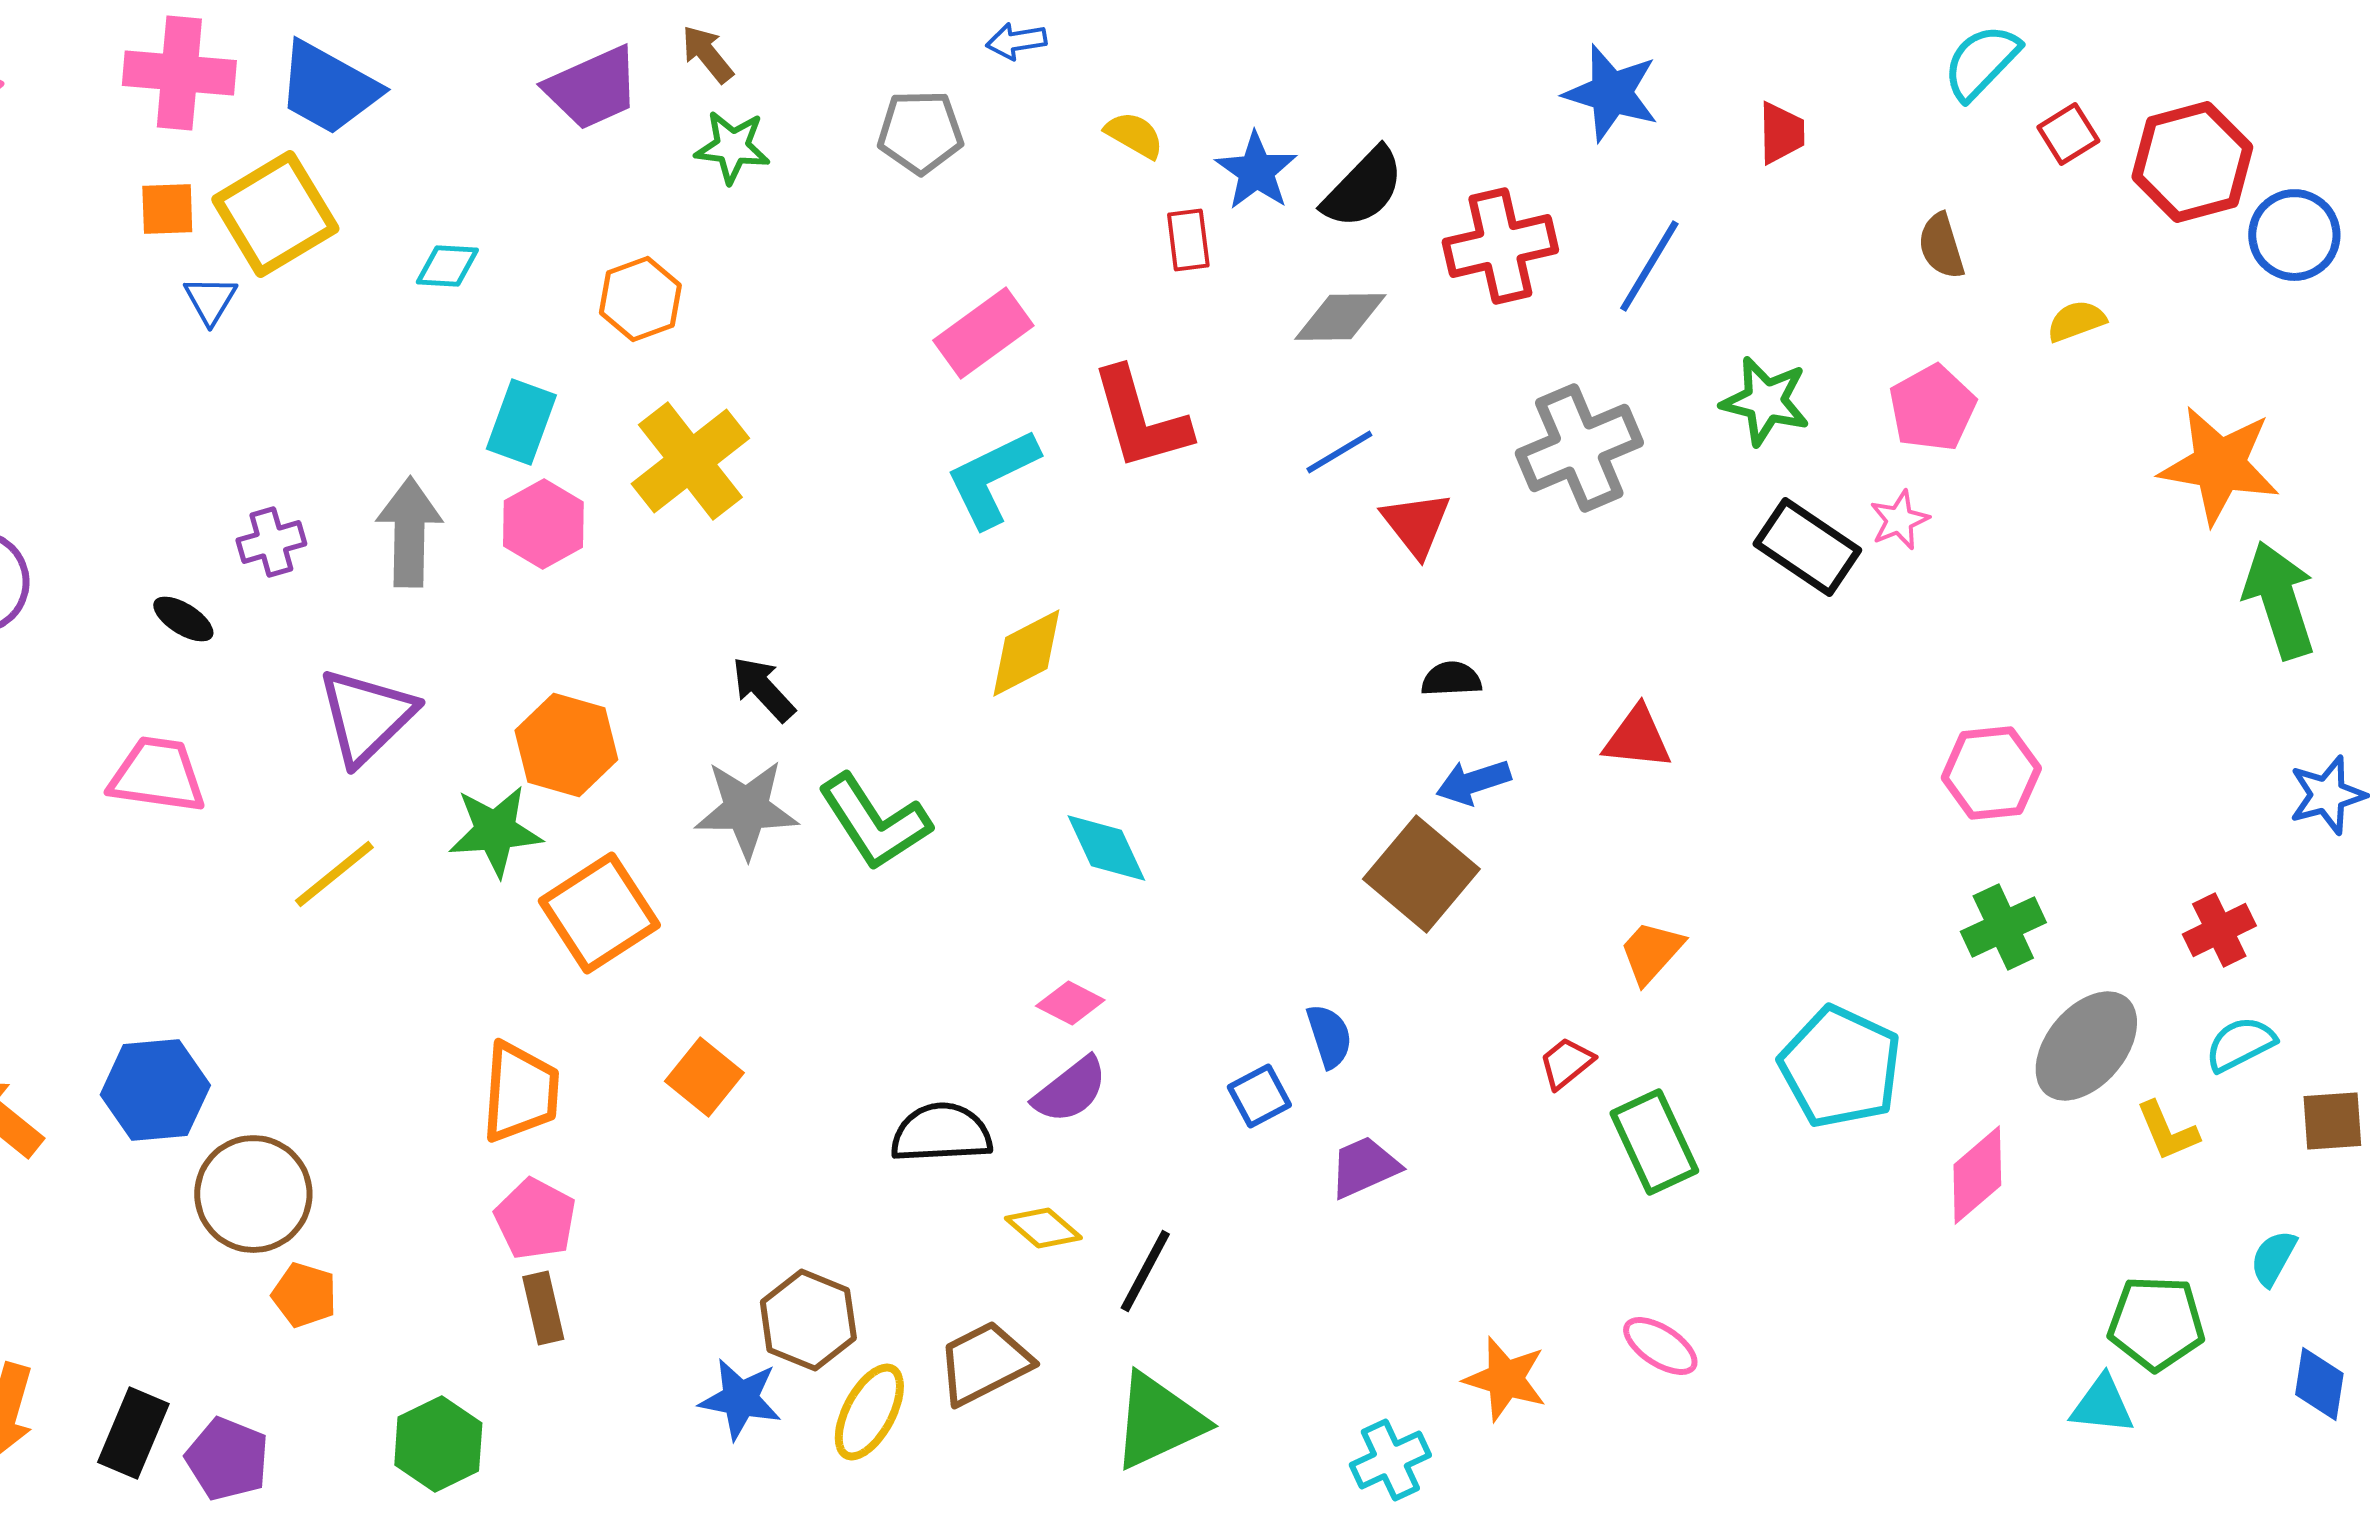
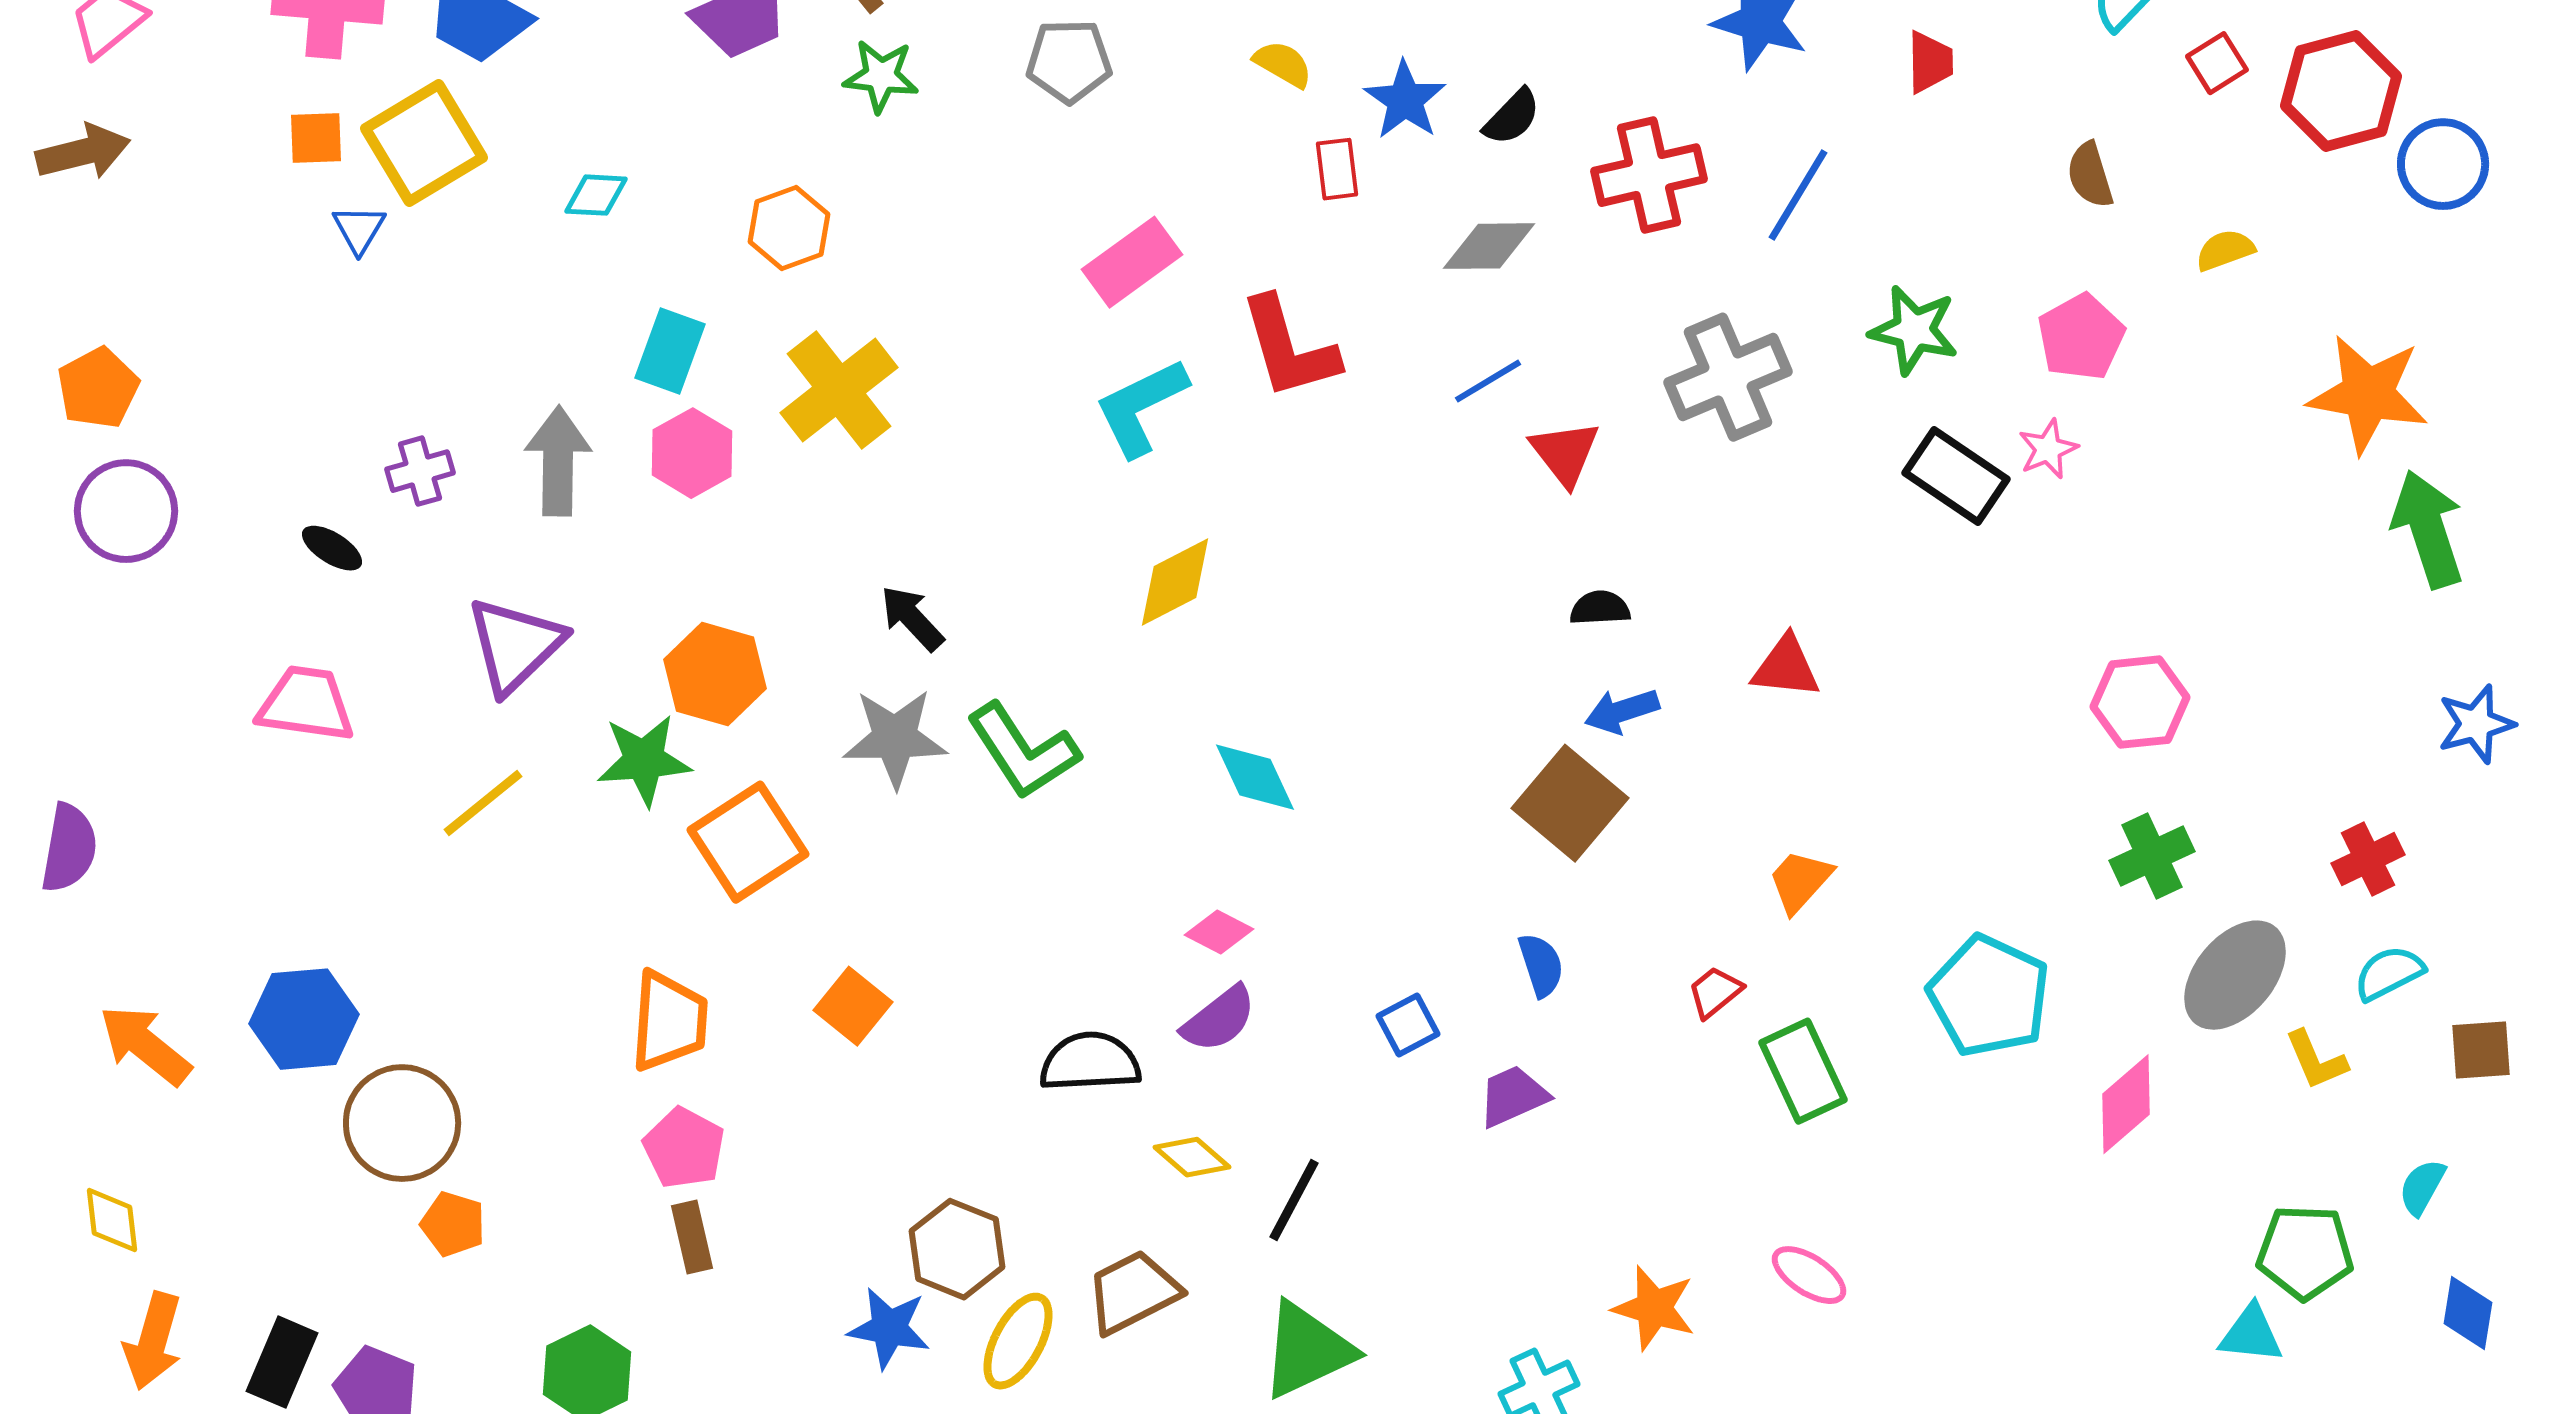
black semicircle: (1363, 188) -> (1512, 117), size x0.7
blue semicircle: (1329, 1036) -> (1541, 965), moved

